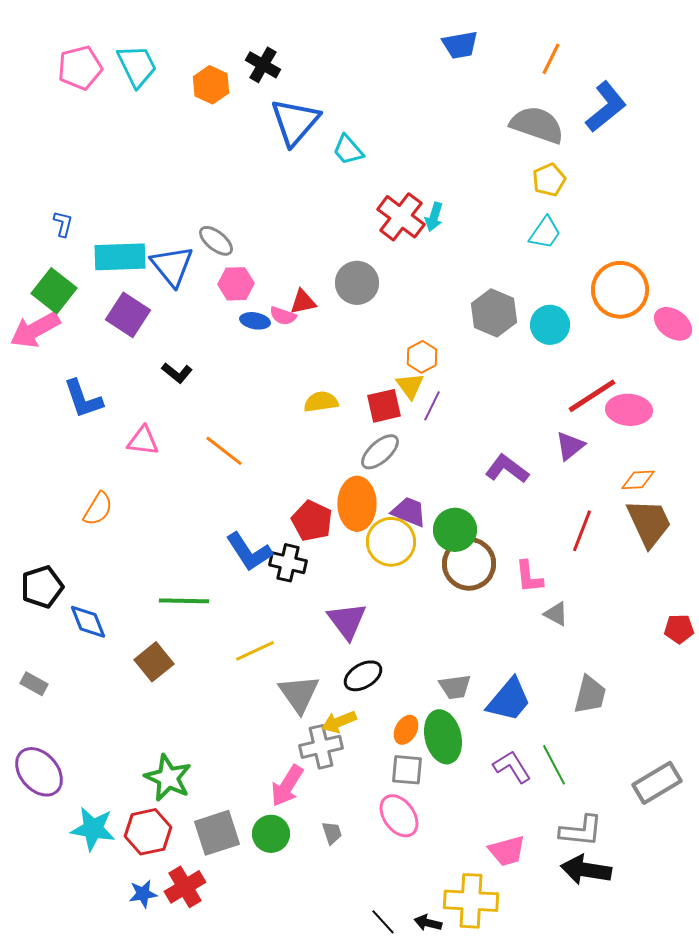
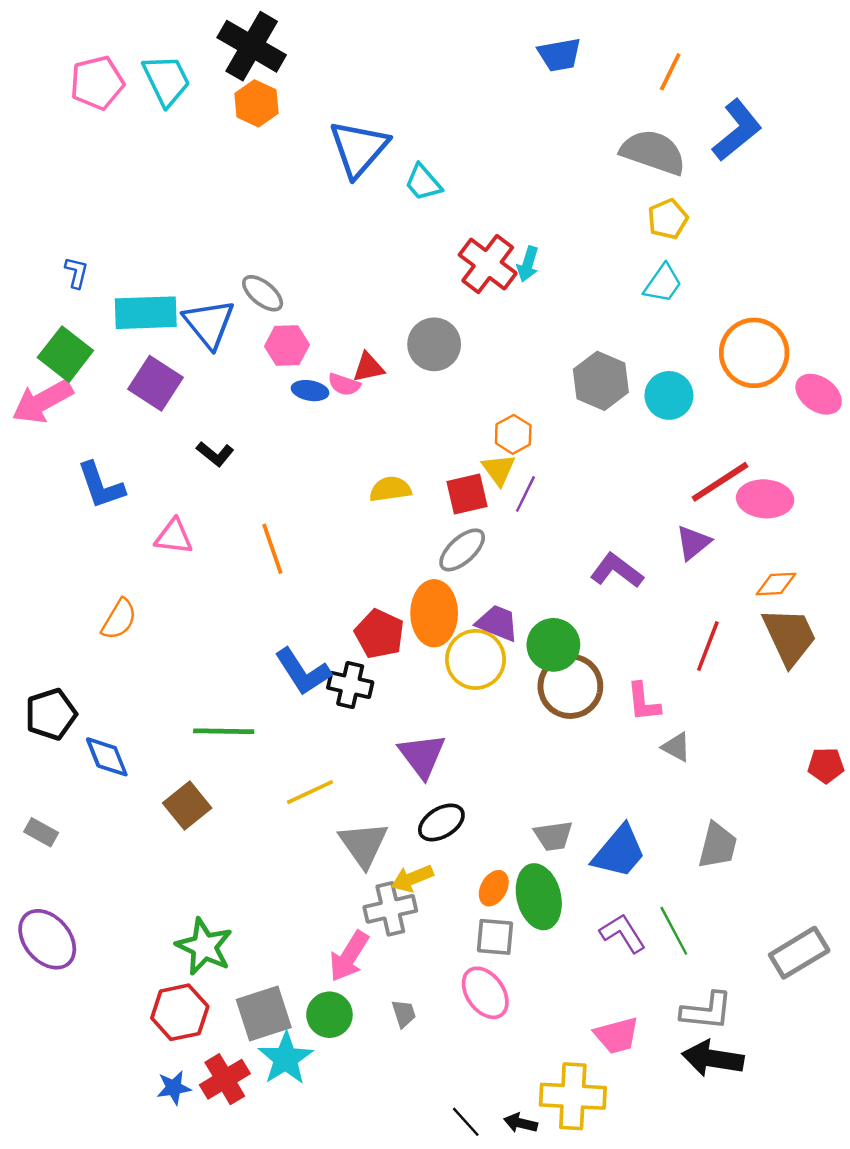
black cross: (263, 65) -> (252, 46), moved, size x1.6
orange line: (224, 451) -> (272, 549), turned 33
cyan star: (93, 829) -> (286, 1059), moved, turned 30

